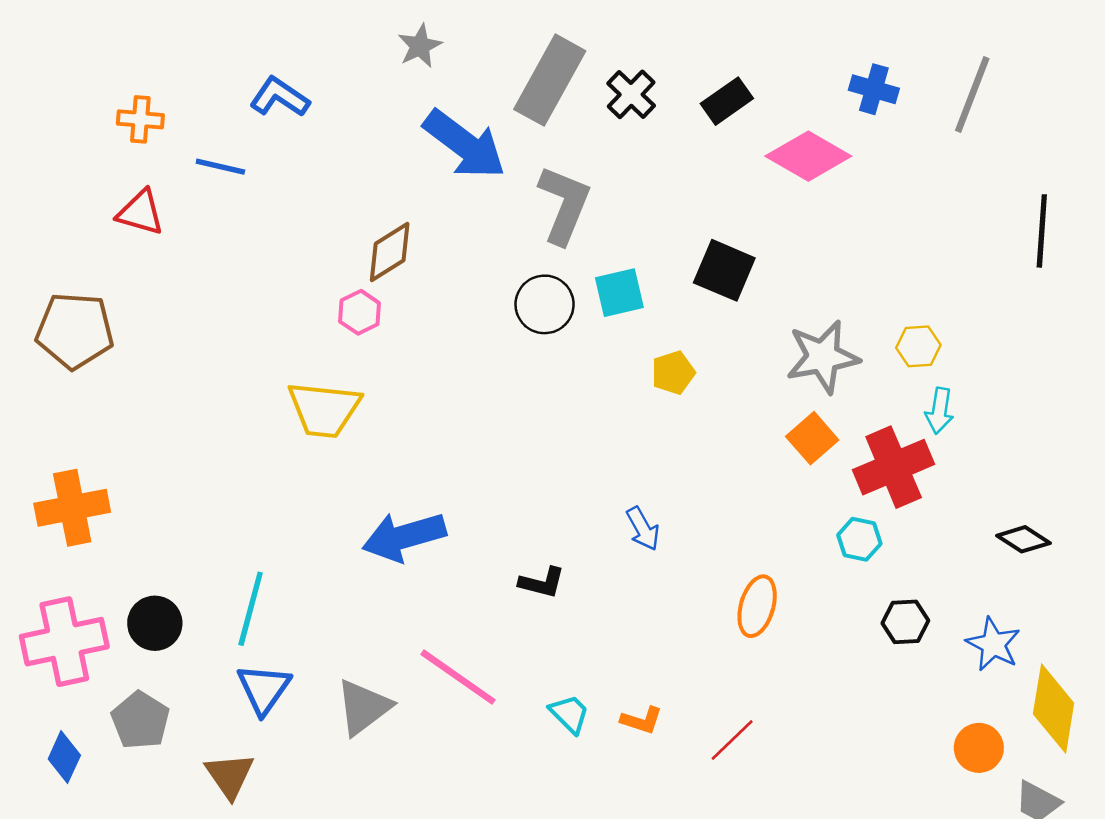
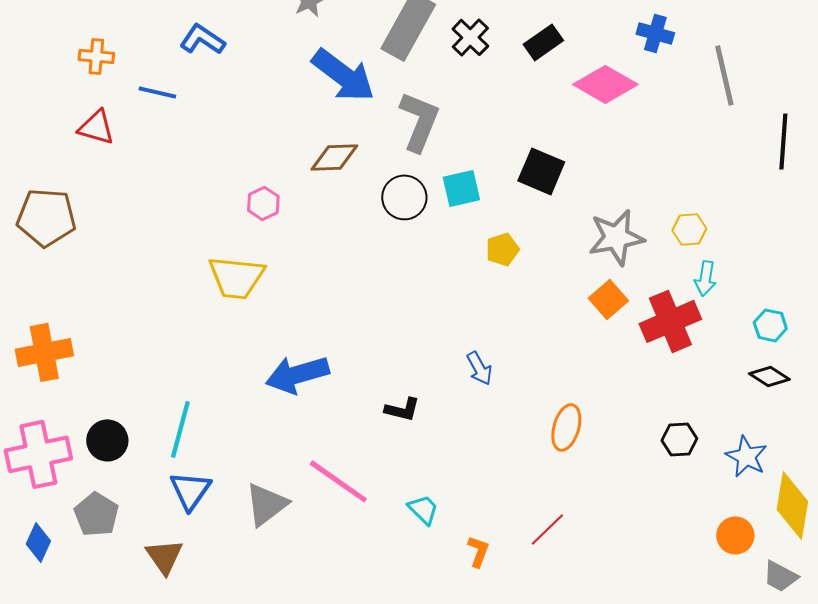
gray line: (972, 94) -> (724, 75), moved, turned -34
brown diamond: (390, 252) -> (334, 157), moved, turned 30
cyan hexagon: (859, 539) -> (770, 325), moved
orange L-shape: (642, 720) -> (478, 551), moved, turned -88

